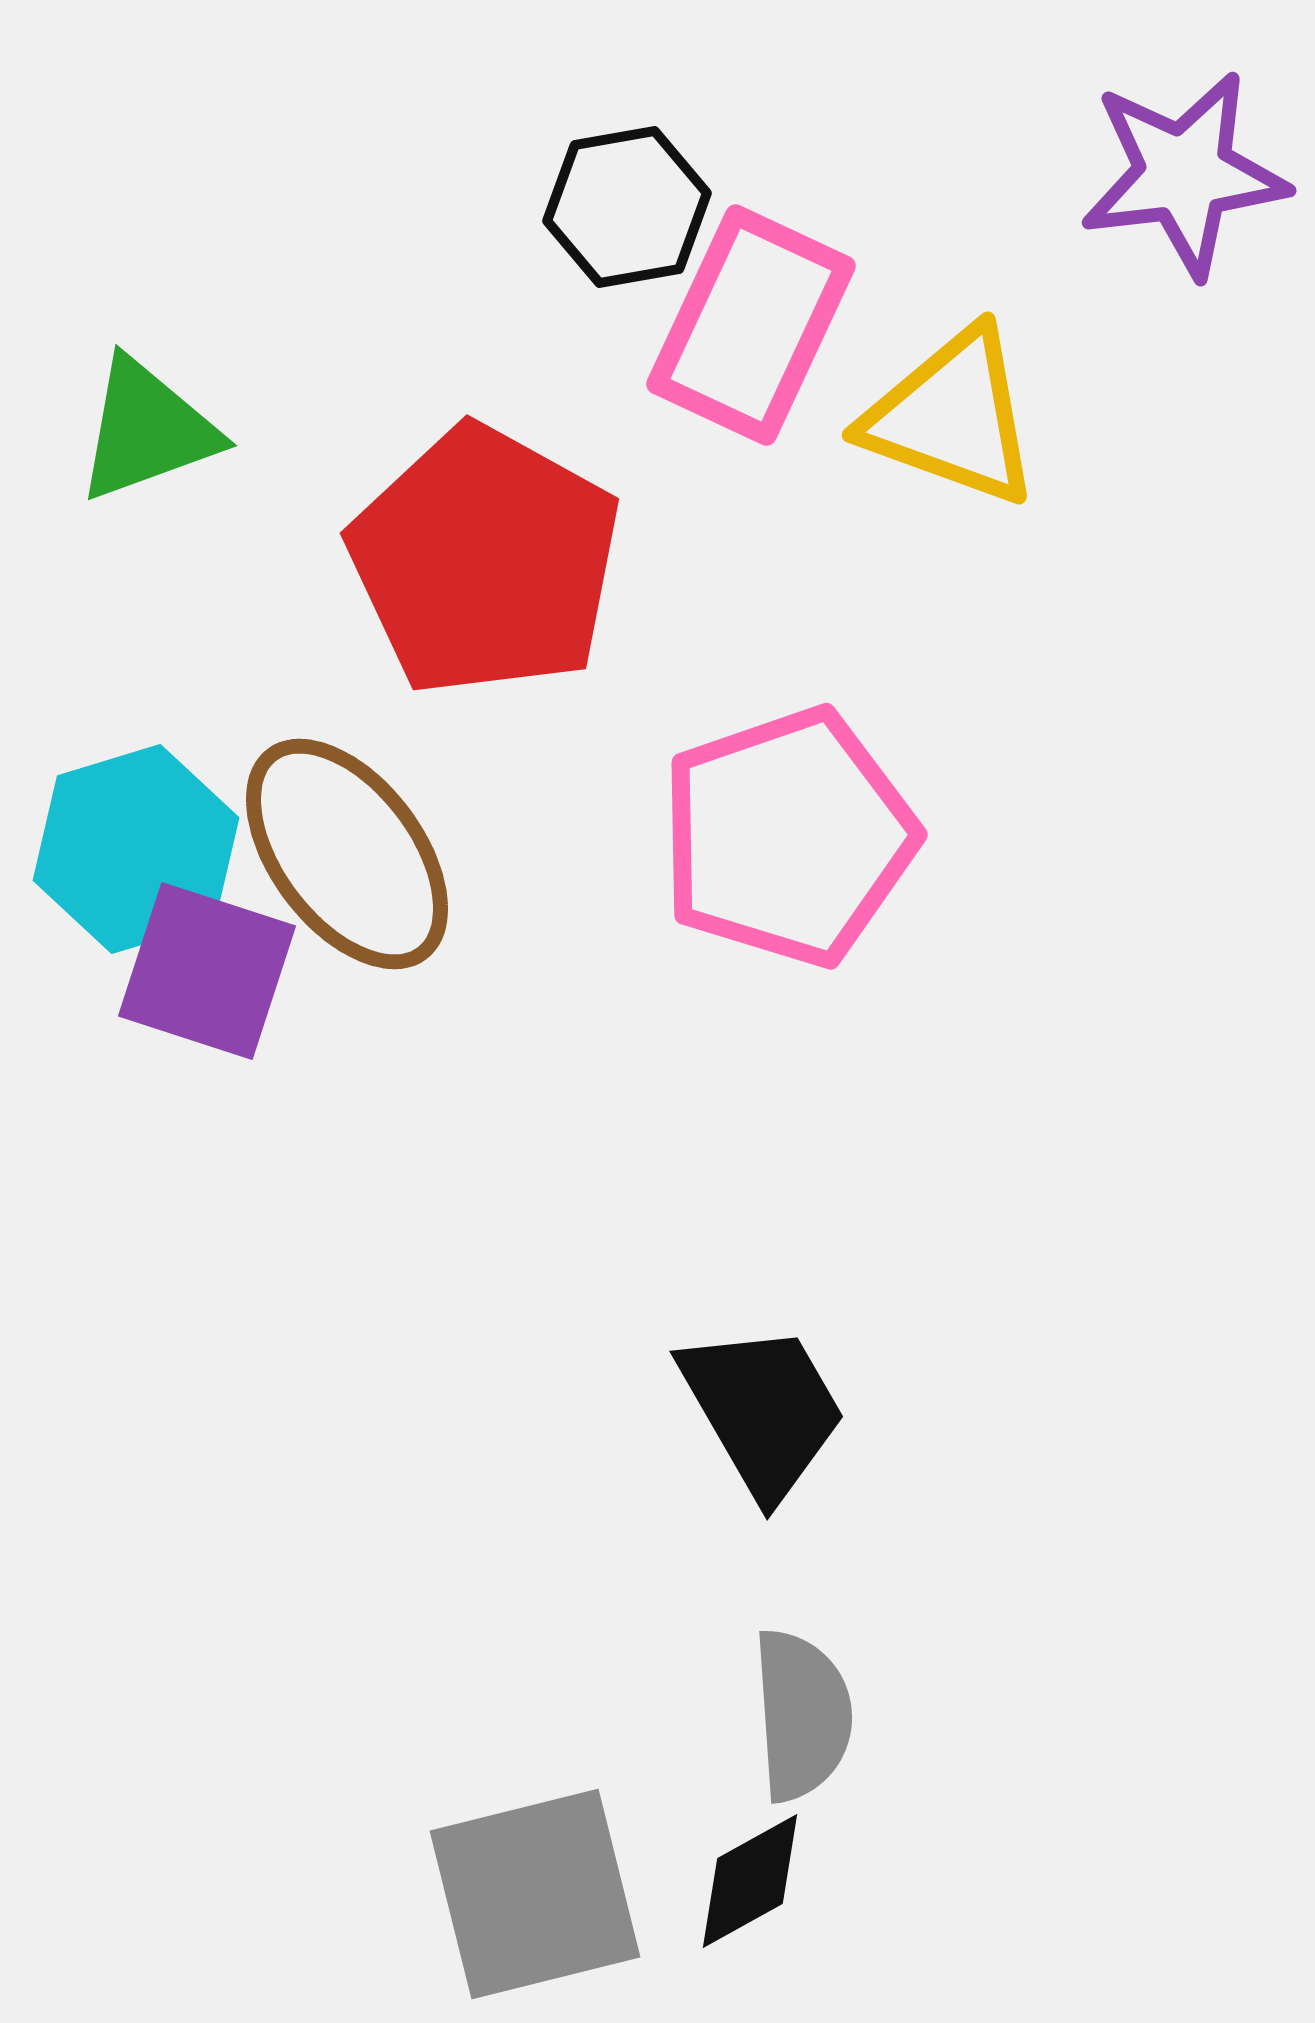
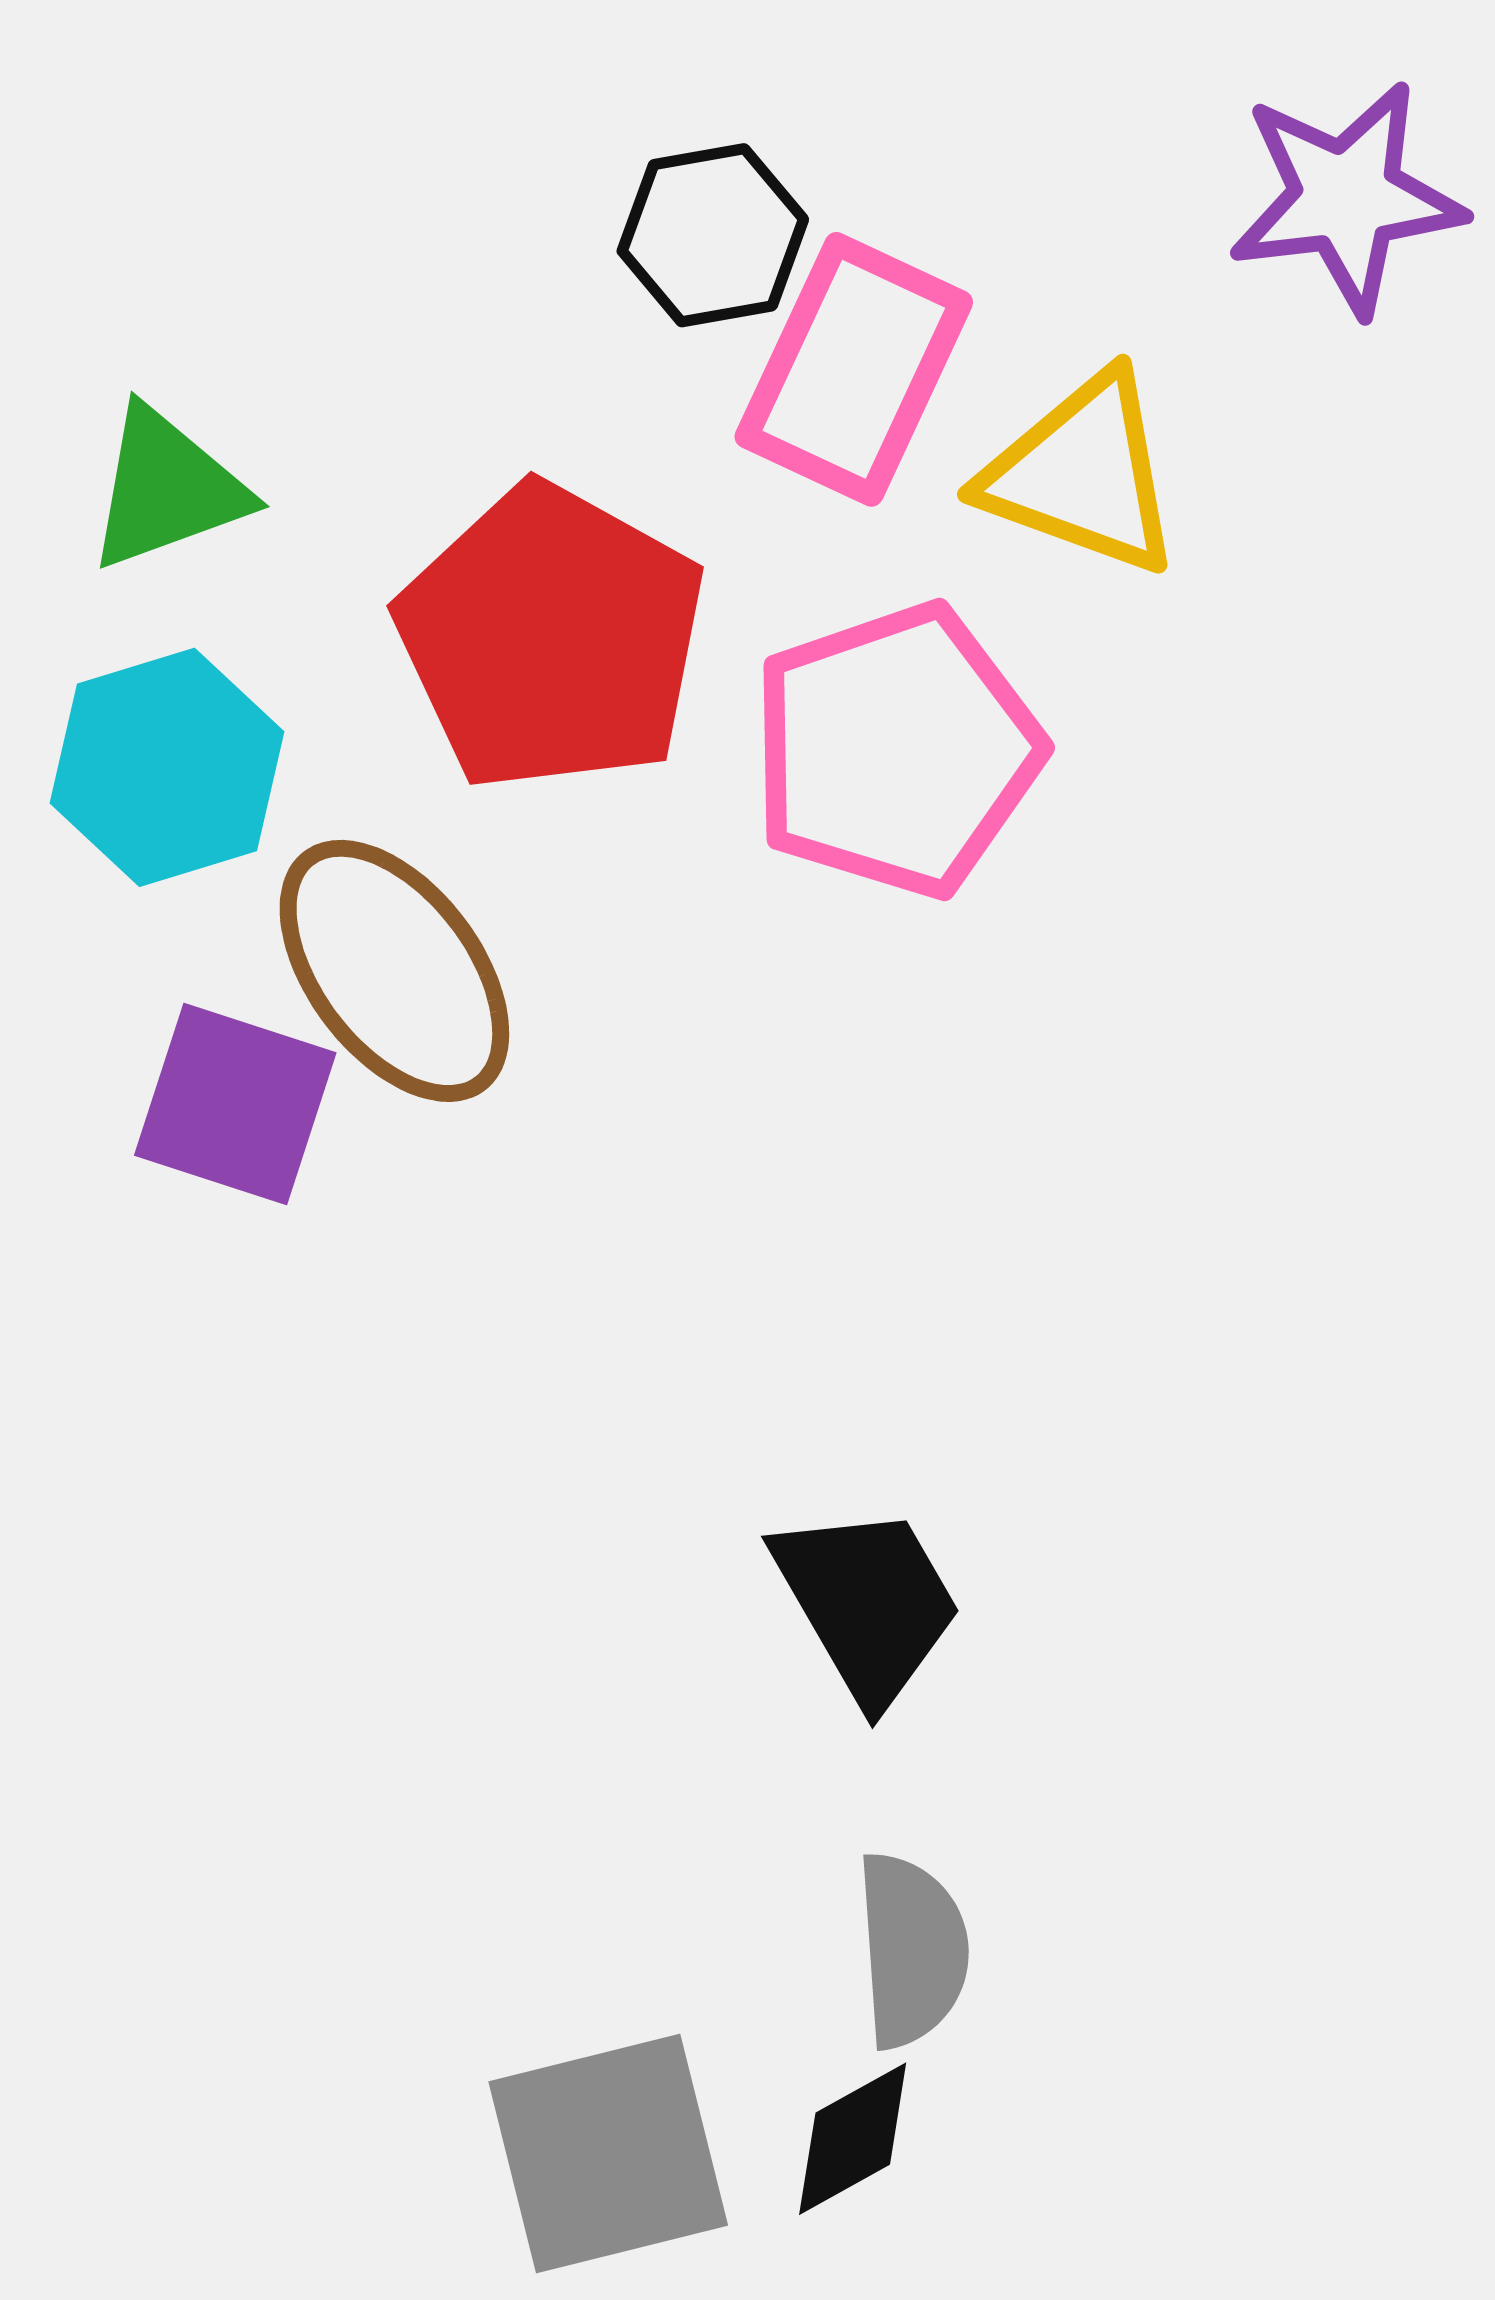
pink pentagon: (788, 837) -> (896, 750), moved
cyan hexagon: (136, 849) -> (167, 767), moved

